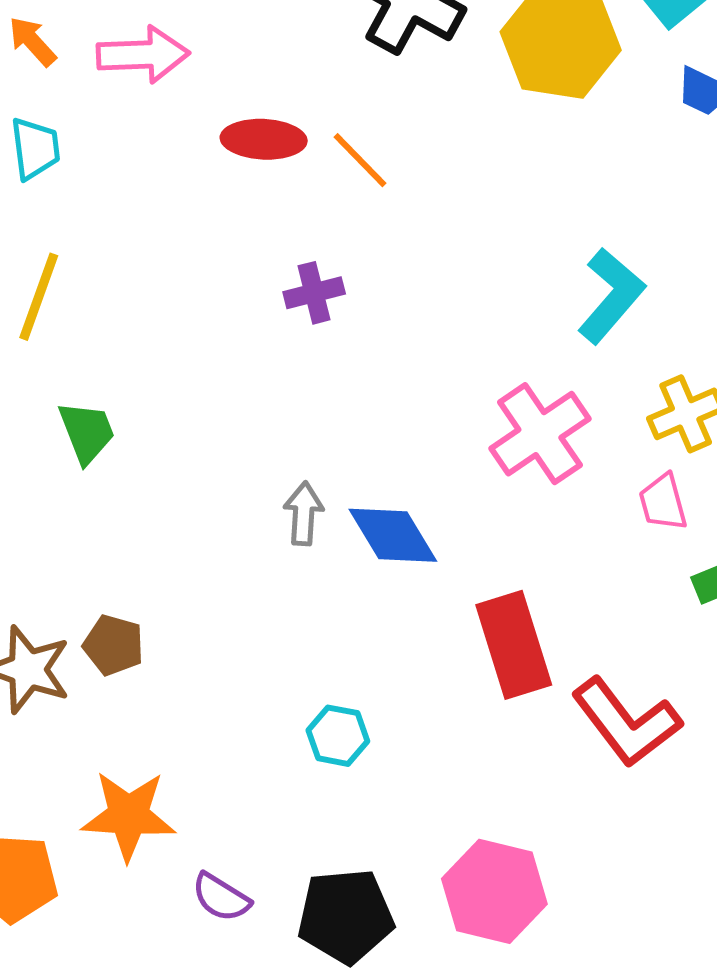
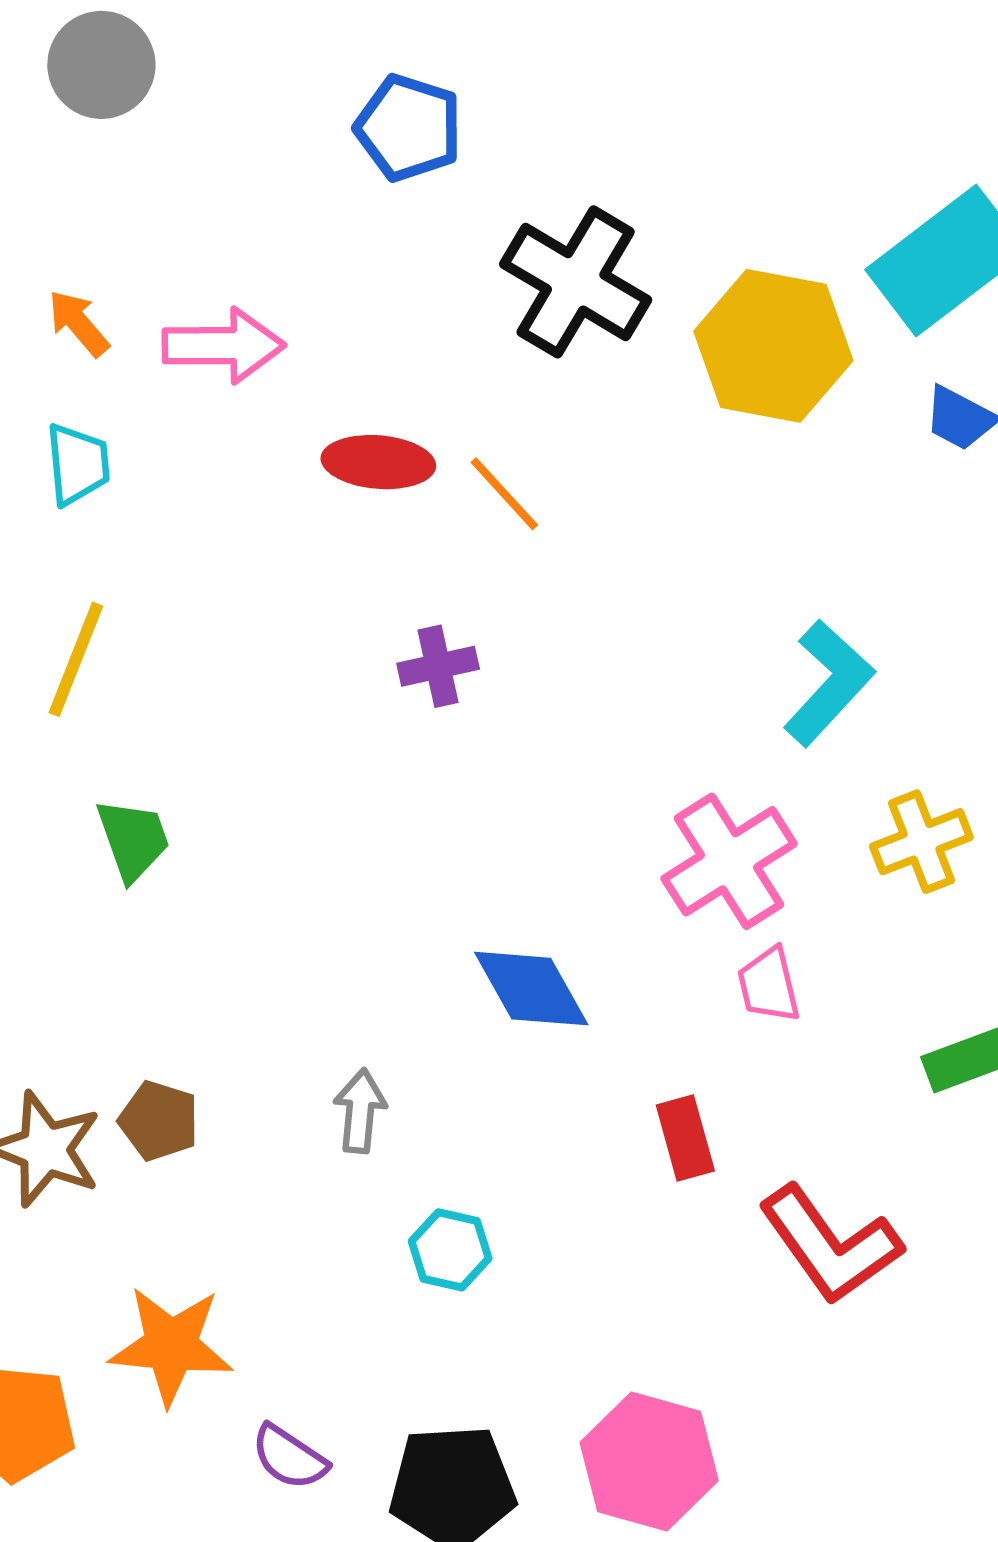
pink trapezoid: (663, 502) -> (769, 985), moved
gray arrow: (303, 514) -> (360, 1111), moved
red rectangle: (514, 645) -> (685, 1138), size x0.6

